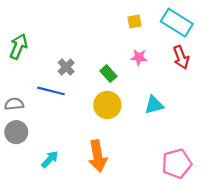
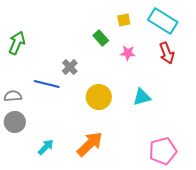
gray cross: (66, 67) -> (70, 67), moved
green rectangle: (108, 74) -> (101, 38), moved
orange arrow: (98, 156) -> (90, 144), turned -124

